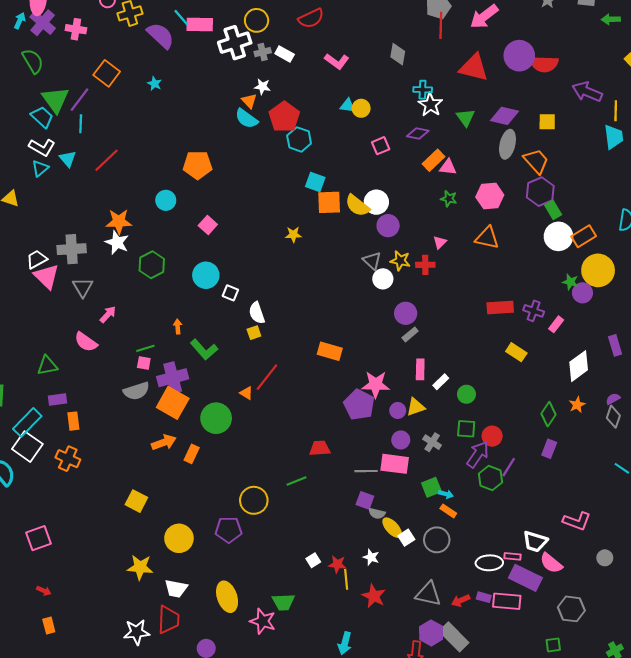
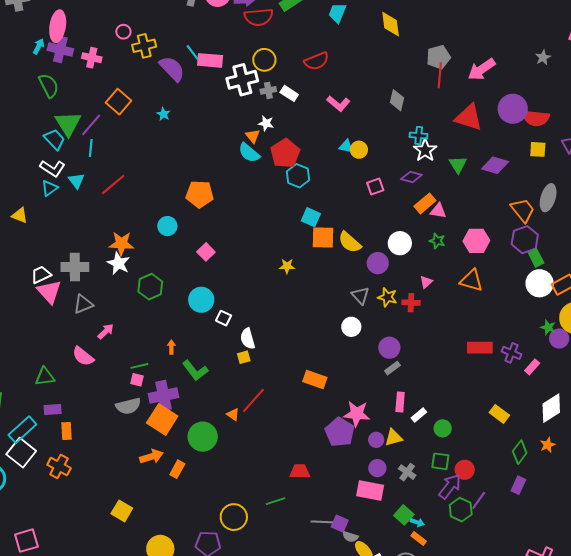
purple cross: (43, 23) -> (60, 50), turned -30
yellow square: (547, 122) -> (538, 149), moved
gray ellipse: (507, 144) -> (548, 198), moved
white circle: (376, 202) -> (400, 243), moved
white circle: (383, 279) -> (351, 327), moved
gray triangle: (83, 287) -> (83, 304), turned 35
yellow rectangle: (516, 352) -> (499, 414), moved
gray line: (366, 471) -> (322, 522), moved
green square: (431, 487) -> (404, 515), turned -30

